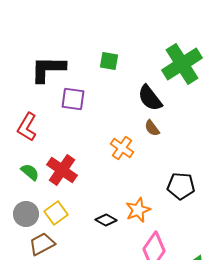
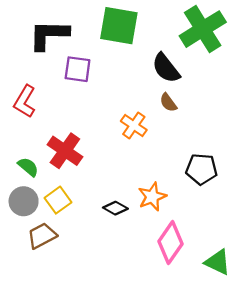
green square: (109, 61) -> (119, 26), size x1.8
green semicircle: (30, 172) -> (28, 167), moved

